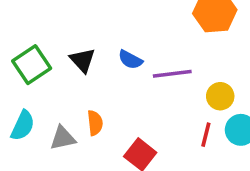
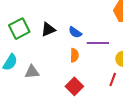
black triangle: (83, 60) -> (48, 29), turned 42
orange semicircle: (95, 123) -> (74, 55), moved

